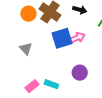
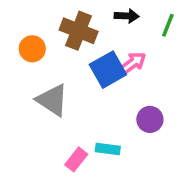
orange circle: (28, 14) -> (32, 49), moved
gray triangle: (26, 49) -> (52, 100), size x1.5

